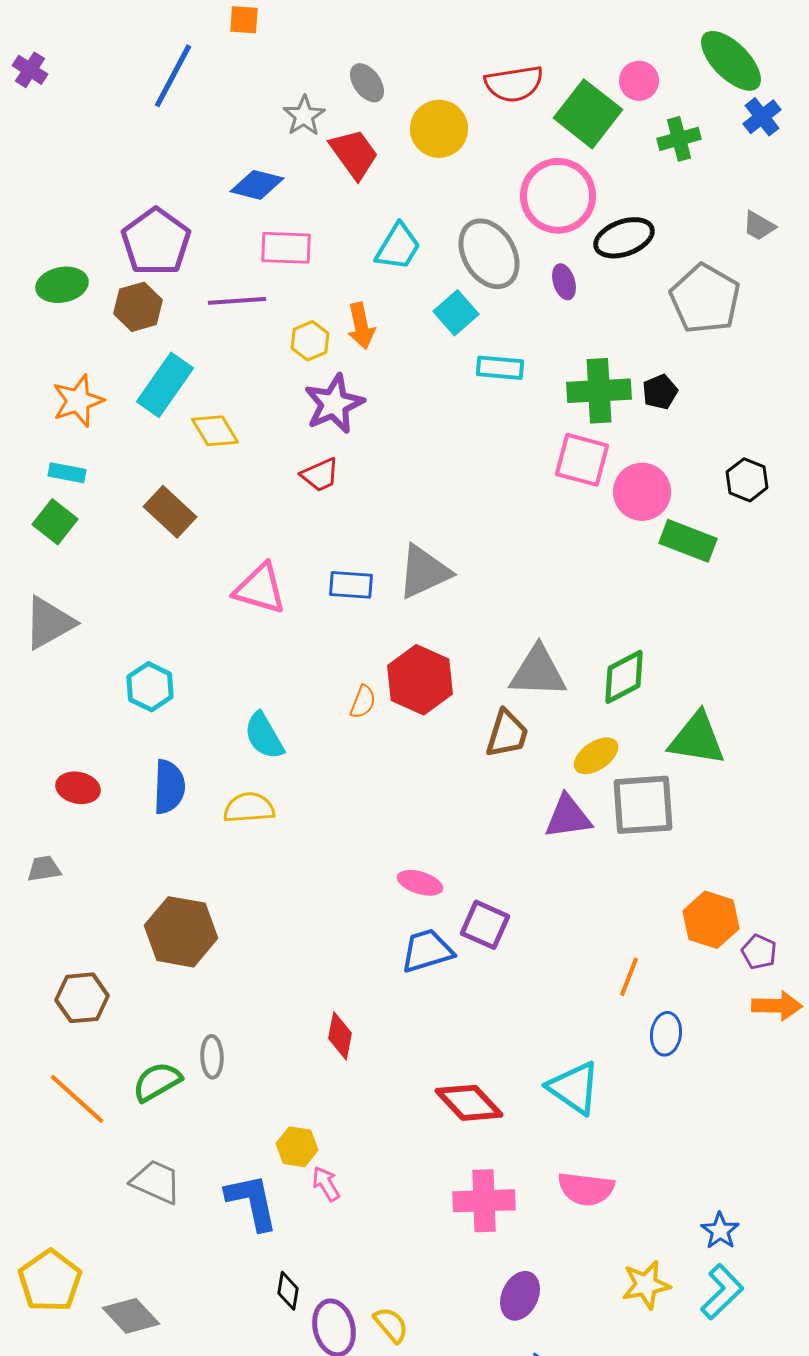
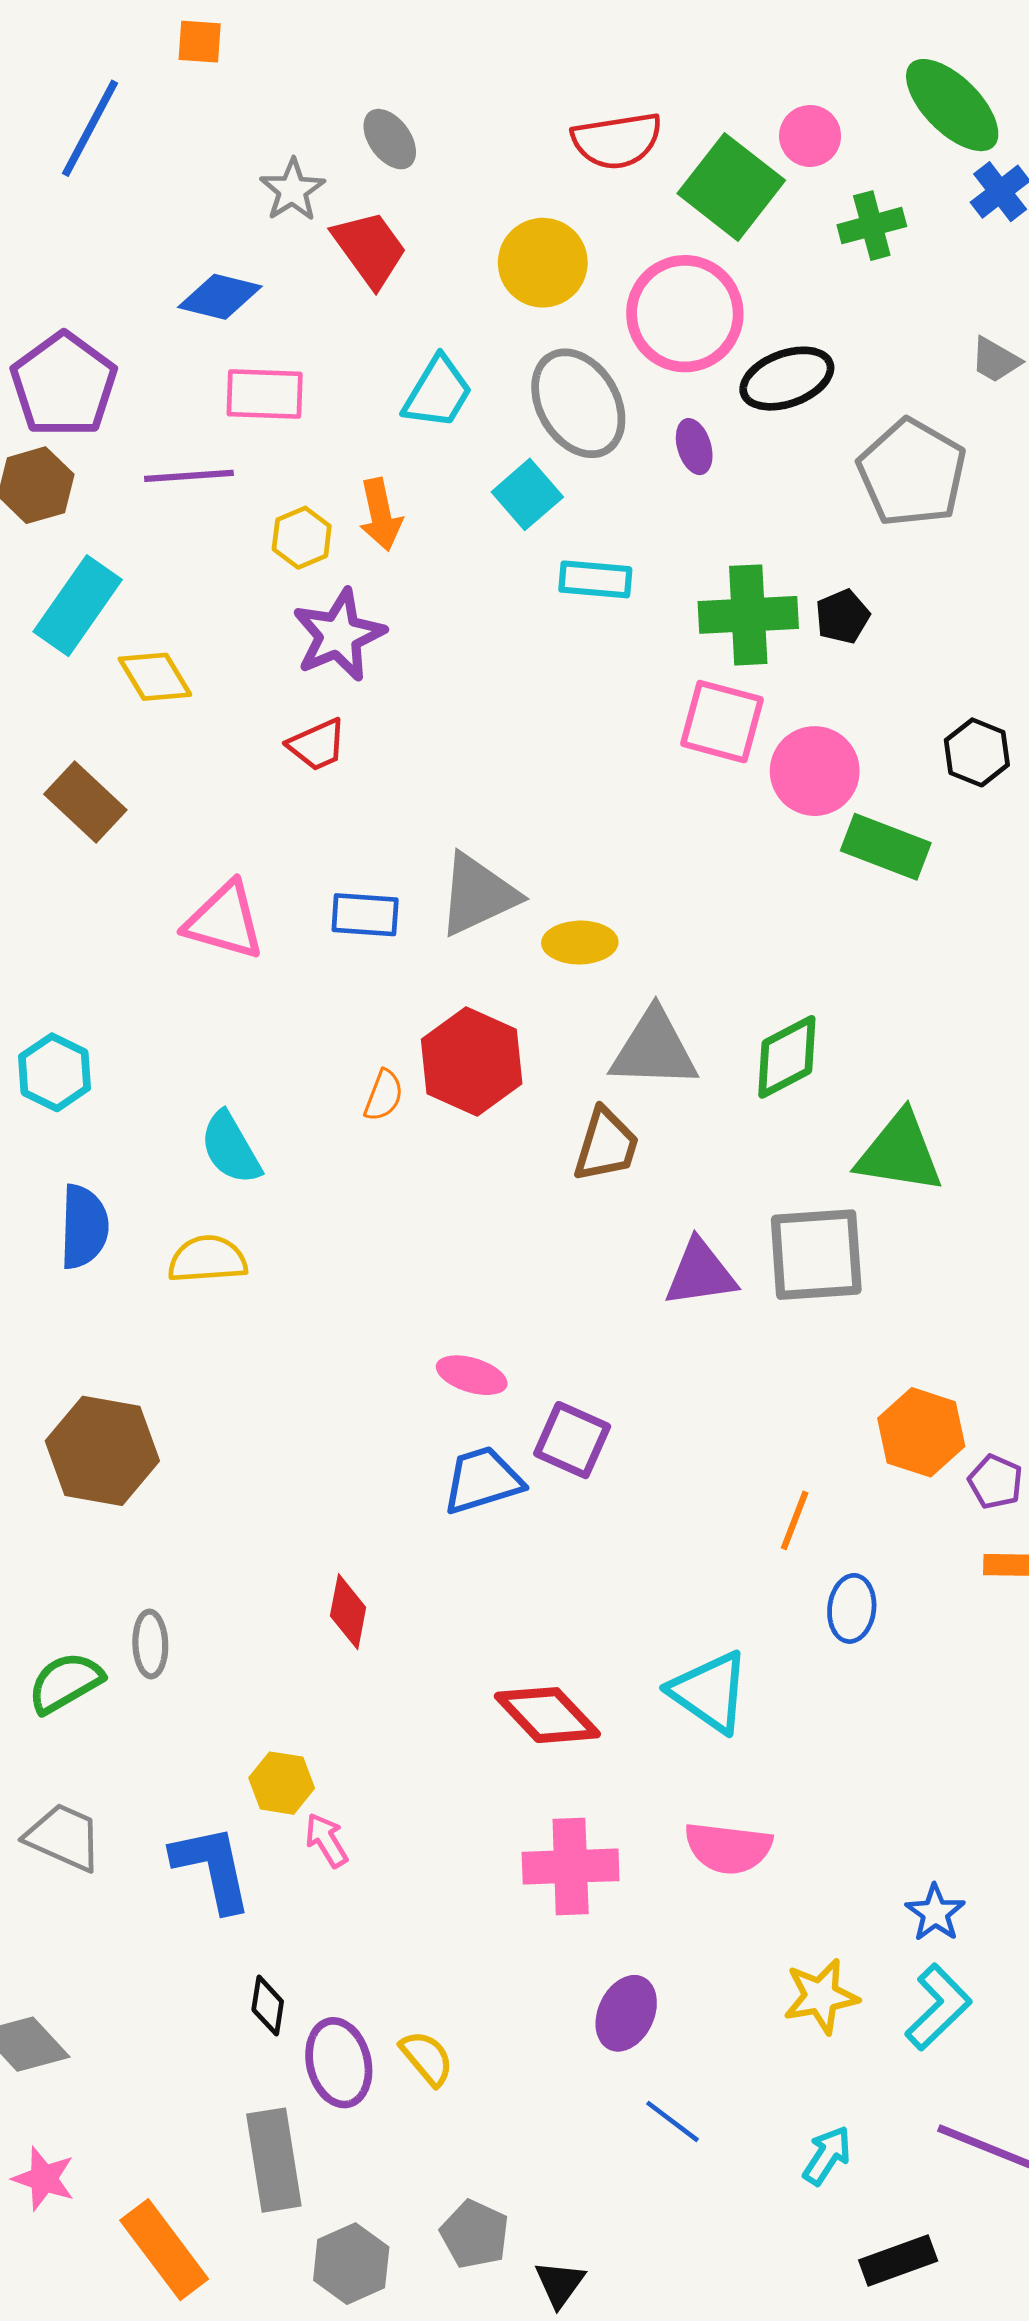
yellow circle: (439, 129) -> (543, 263), moved
yellow ellipse: (596, 756) -> (580, 943), moved, turned 33

